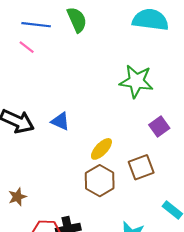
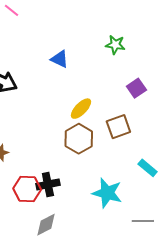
green star: (136, 81) -> (115, 45), size x0.6
blue triangle: (60, 121) -> (60, 59), moved

